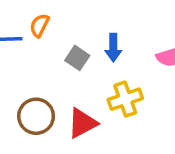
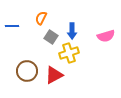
orange semicircle: (40, 25) -> (41, 18), moved
yellow cross: (125, 99) -> (69, 53), moved

